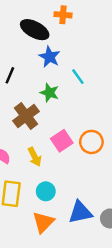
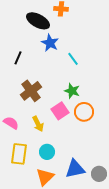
green star: (49, 93) -> (72, 91), moved

